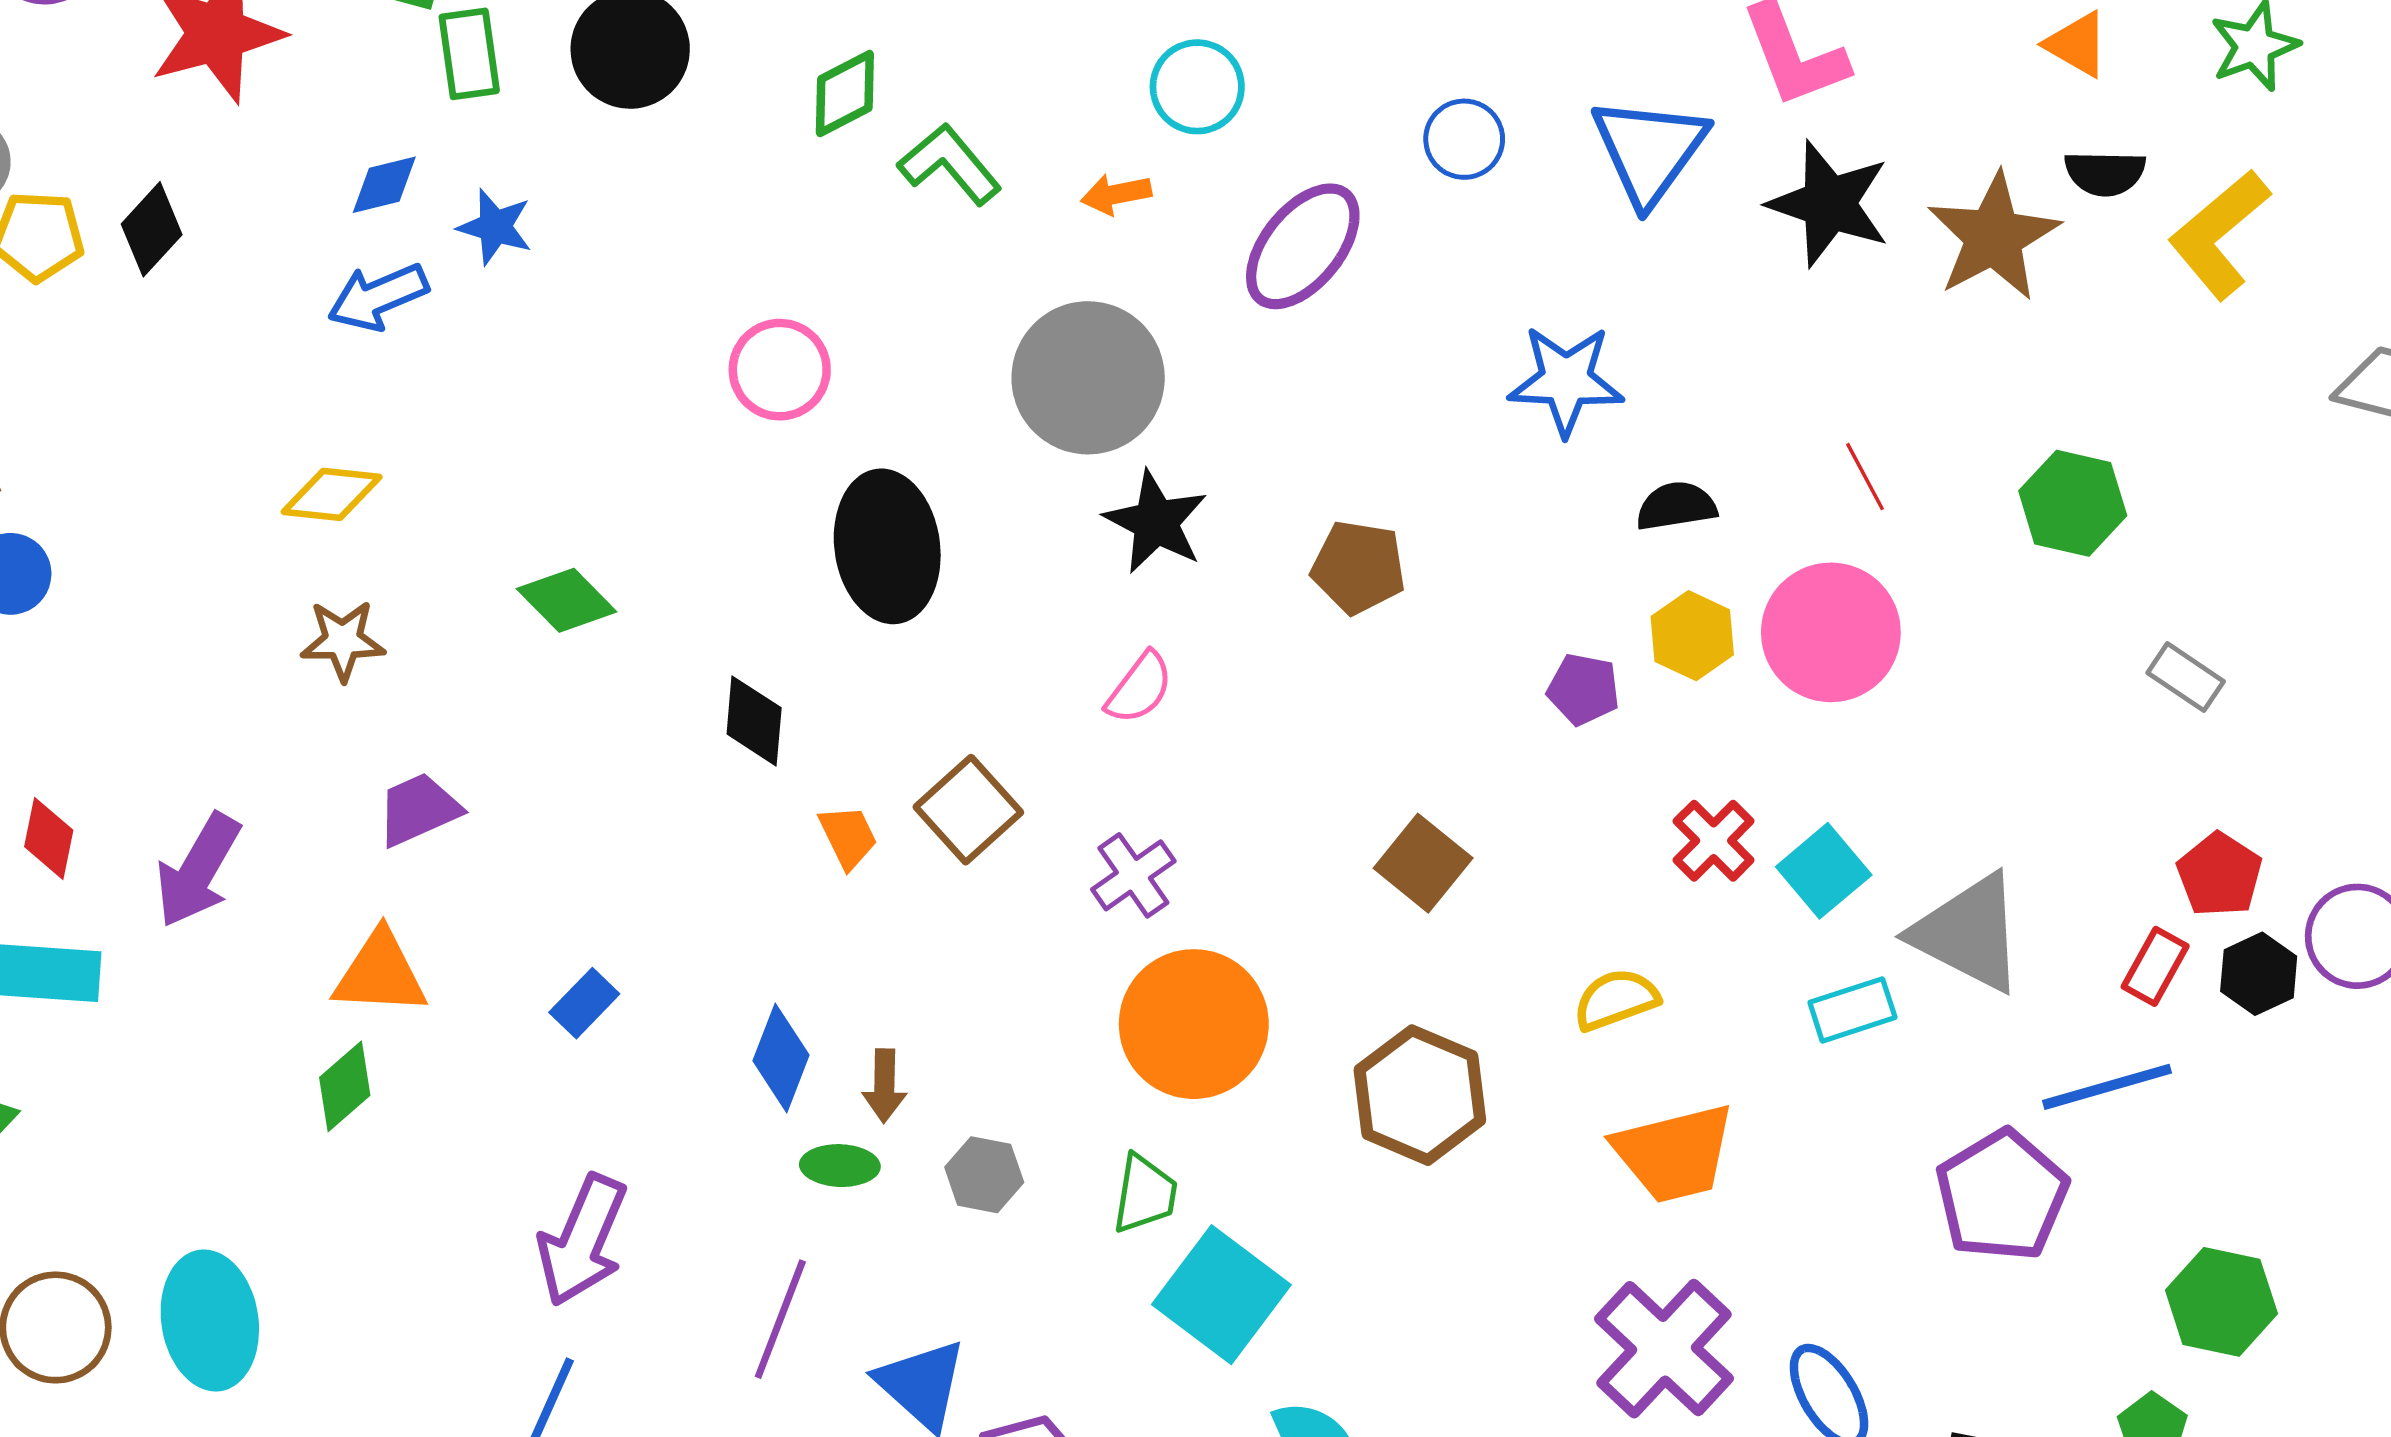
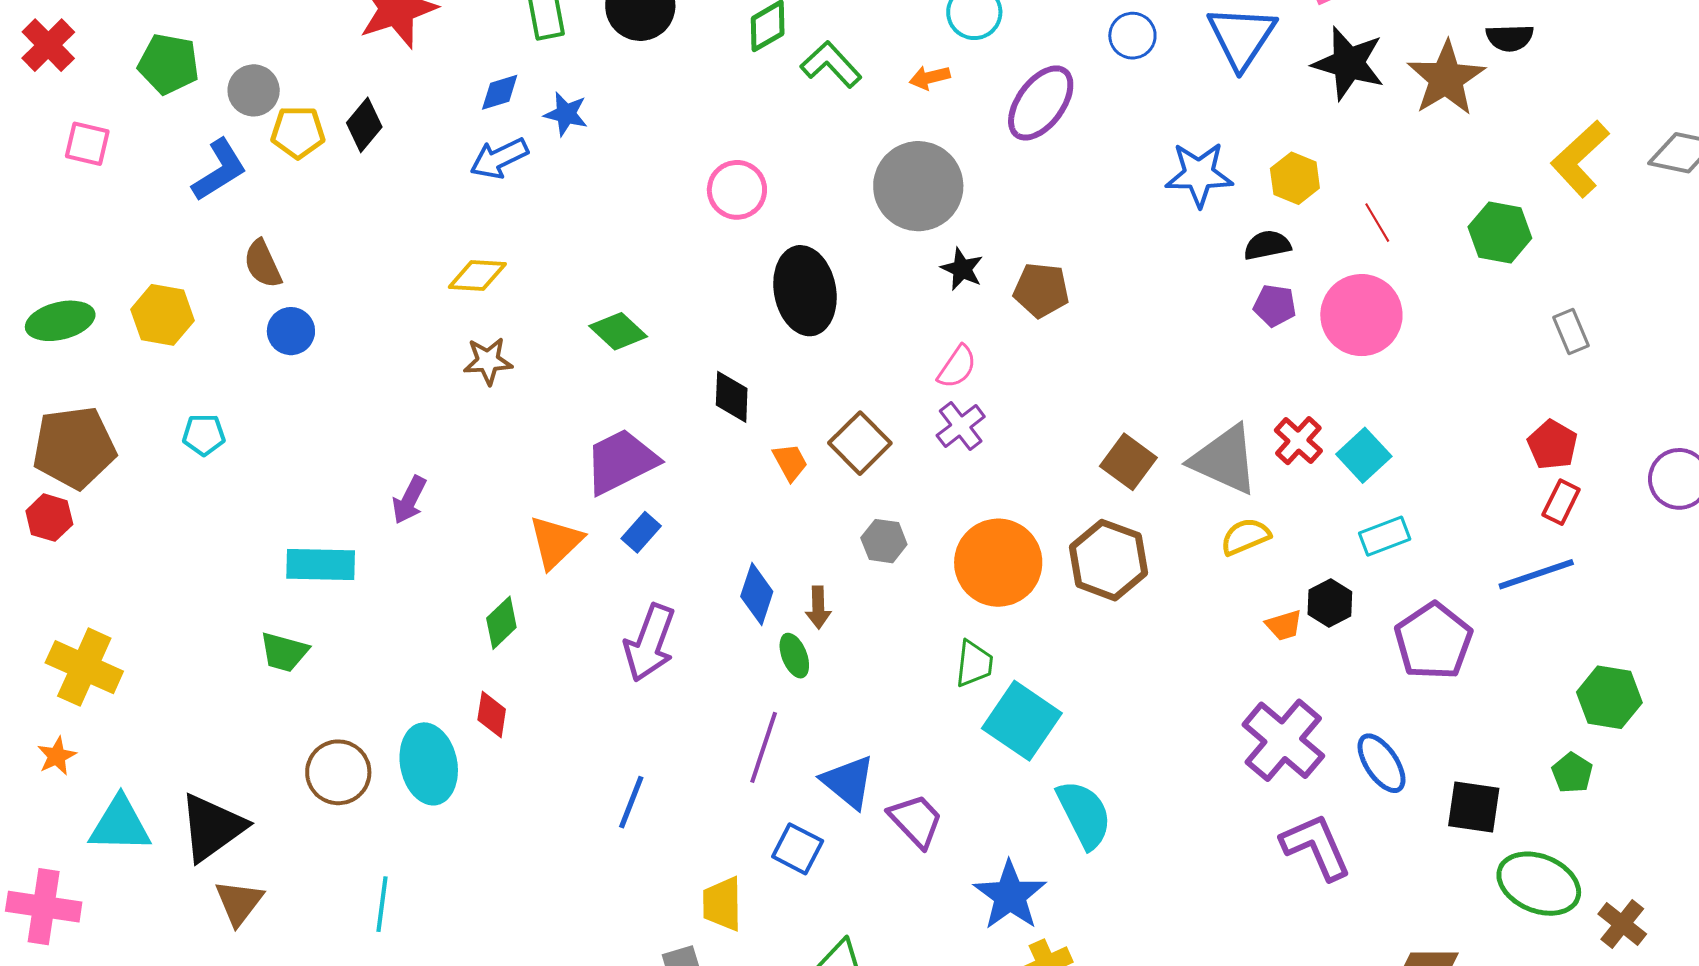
yellow L-shape: (2219, 234) -> (1580, 159), moved
black star: (1156, 522) -> (962, 269), size x0.7
brown pentagon: (1358, 567) -> (1041, 290), moved
yellow hexagon: (1692, 636) -> (1295, 178), moved
gray rectangle: (2186, 677) -> (1571, 331), turned 36
purple pentagon: (1583, 689) -> (1275, 306), moved
purple trapezoid: (418, 809) -> (621, 461), moved, size x1.5
red diamond: (49, 838) -> (492, 714), moved
purple arrow: (198, 870) -> (409, 500), size x0.7
purple cross: (1133, 875) -> (961, 426), moved
red pentagon: (2220, 875) -> (1552, 445), moved
gray triangle: (1969, 933) -> (1225, 460), moved
orange triangle: (380, 973) -> (556, 542), moved, turned -44
black hexagon: (2259, 974) -> (1330, 603), moved
blue rectangle: (584, 1003) -> (641, 532), moved
brown hexagon: (1420, 1095) -> (1108, 560), moved
orange trapezoid: (1674, 1153) -> (1284, 625), size x0.5
green ellipse: (840, 1166) -> (794, 656), turned 69
gray hexagon: (984, 1175) -> (884, 541), moved
purple pentagon: (2002, 1195) -> (1433, 641), moved
purple arrow: (582, 1240) -> (650, 643), moved

